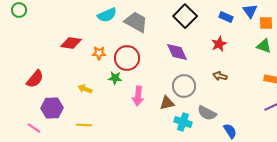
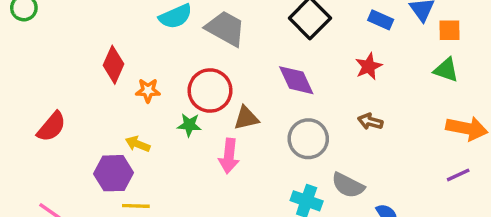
red diamond: (71, 43) -> (114, 65), turned -75
orange star: (99, 53) -> (148, 91), moved
brown triangle: (167, 103) -> (246, 118), moved
purple hexagon: (52, 108) -> (114, 173), moved

